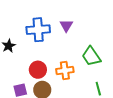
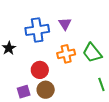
orange cross: (65, 71) -> (66, 54), moved

